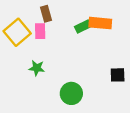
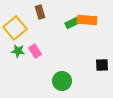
pink rectangle: (40, 31) -> (35, 51), moved, turned -32
green star: (37, 68) -> (18, 51), moved

